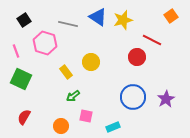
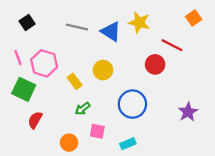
blue triangle: (98, 17) -> (111, 32), moved
yellow star: (123, 20) -> (139, 22), turned 30
pink hexagon: (45, 43) -> (44, 63), moved
blue circle: (133, 97) -> (132, 104), moved
red semicircle: (24, 117) -> (35, 120), moved

